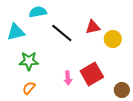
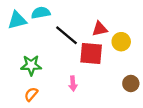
cyan triangle: (16, 32) -> (17, 20), moved
red square: (92, 74) -> (91, 53), moved, turned 35
brown circle: (122, 90) -> (131, 83), moved

